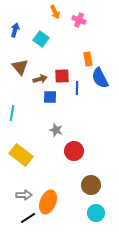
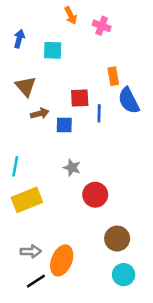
cyan square: (41, 39) -> (53, 50), turned -35
brown arrow: (40, 79) -> (40, 113), moved
cyan line: (12, 113) -> (15, 166), moved
yellow rectangle: (21, 155) -> (27, 200), turned -60

